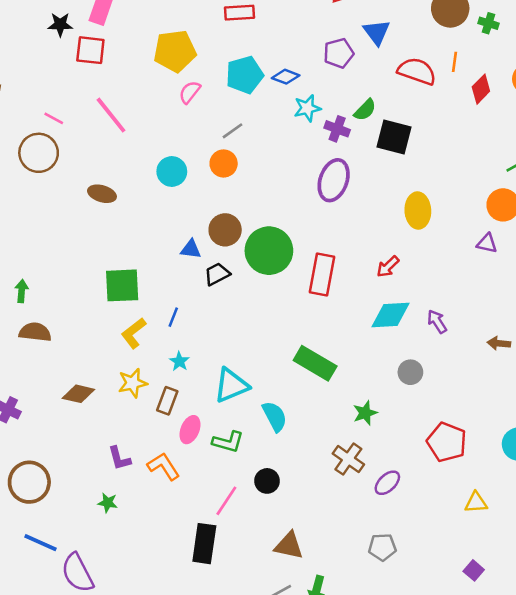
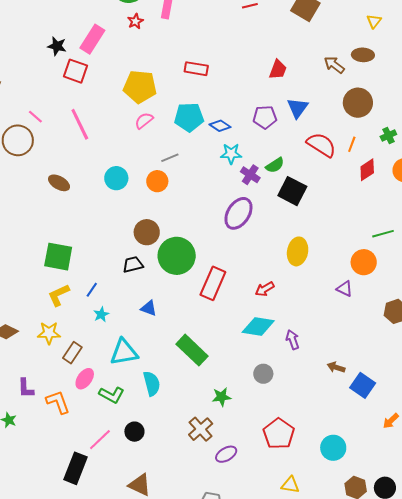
green cross: (488, 23) -> (388, 135), moved, turned 35
blue triangle: (191, 249) -> (149, 308), moved
cyan star: (179, 361) -> (101, 314), moved

